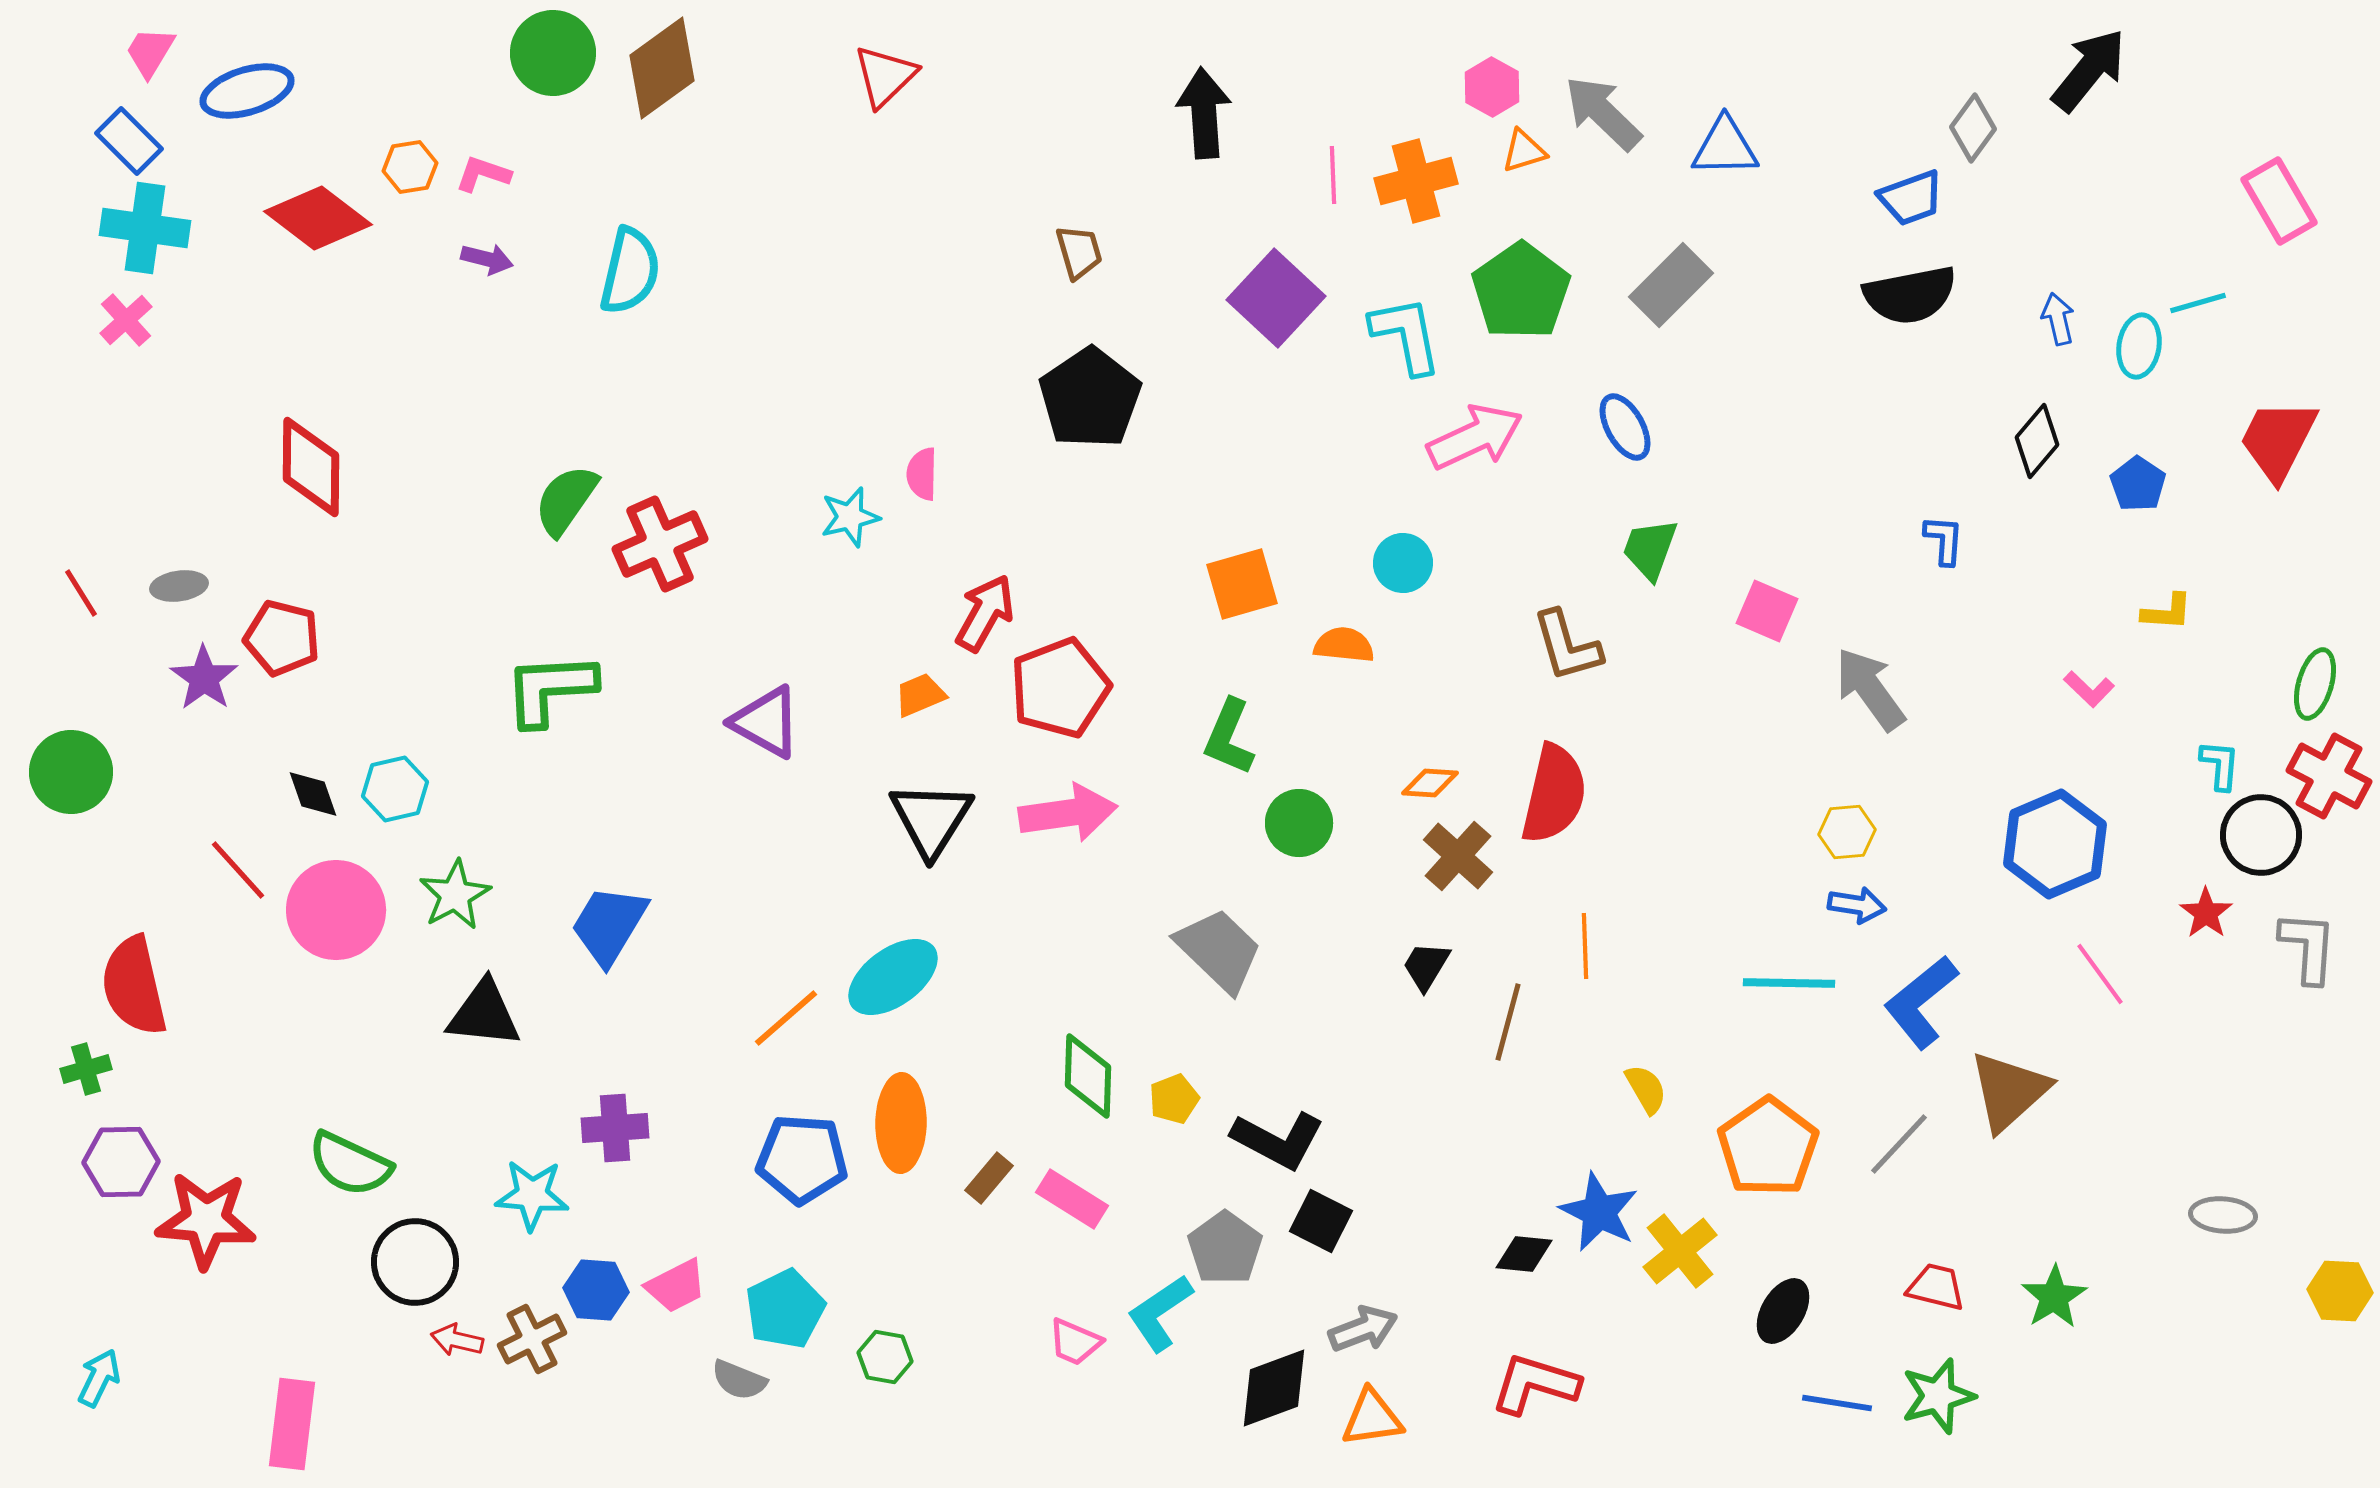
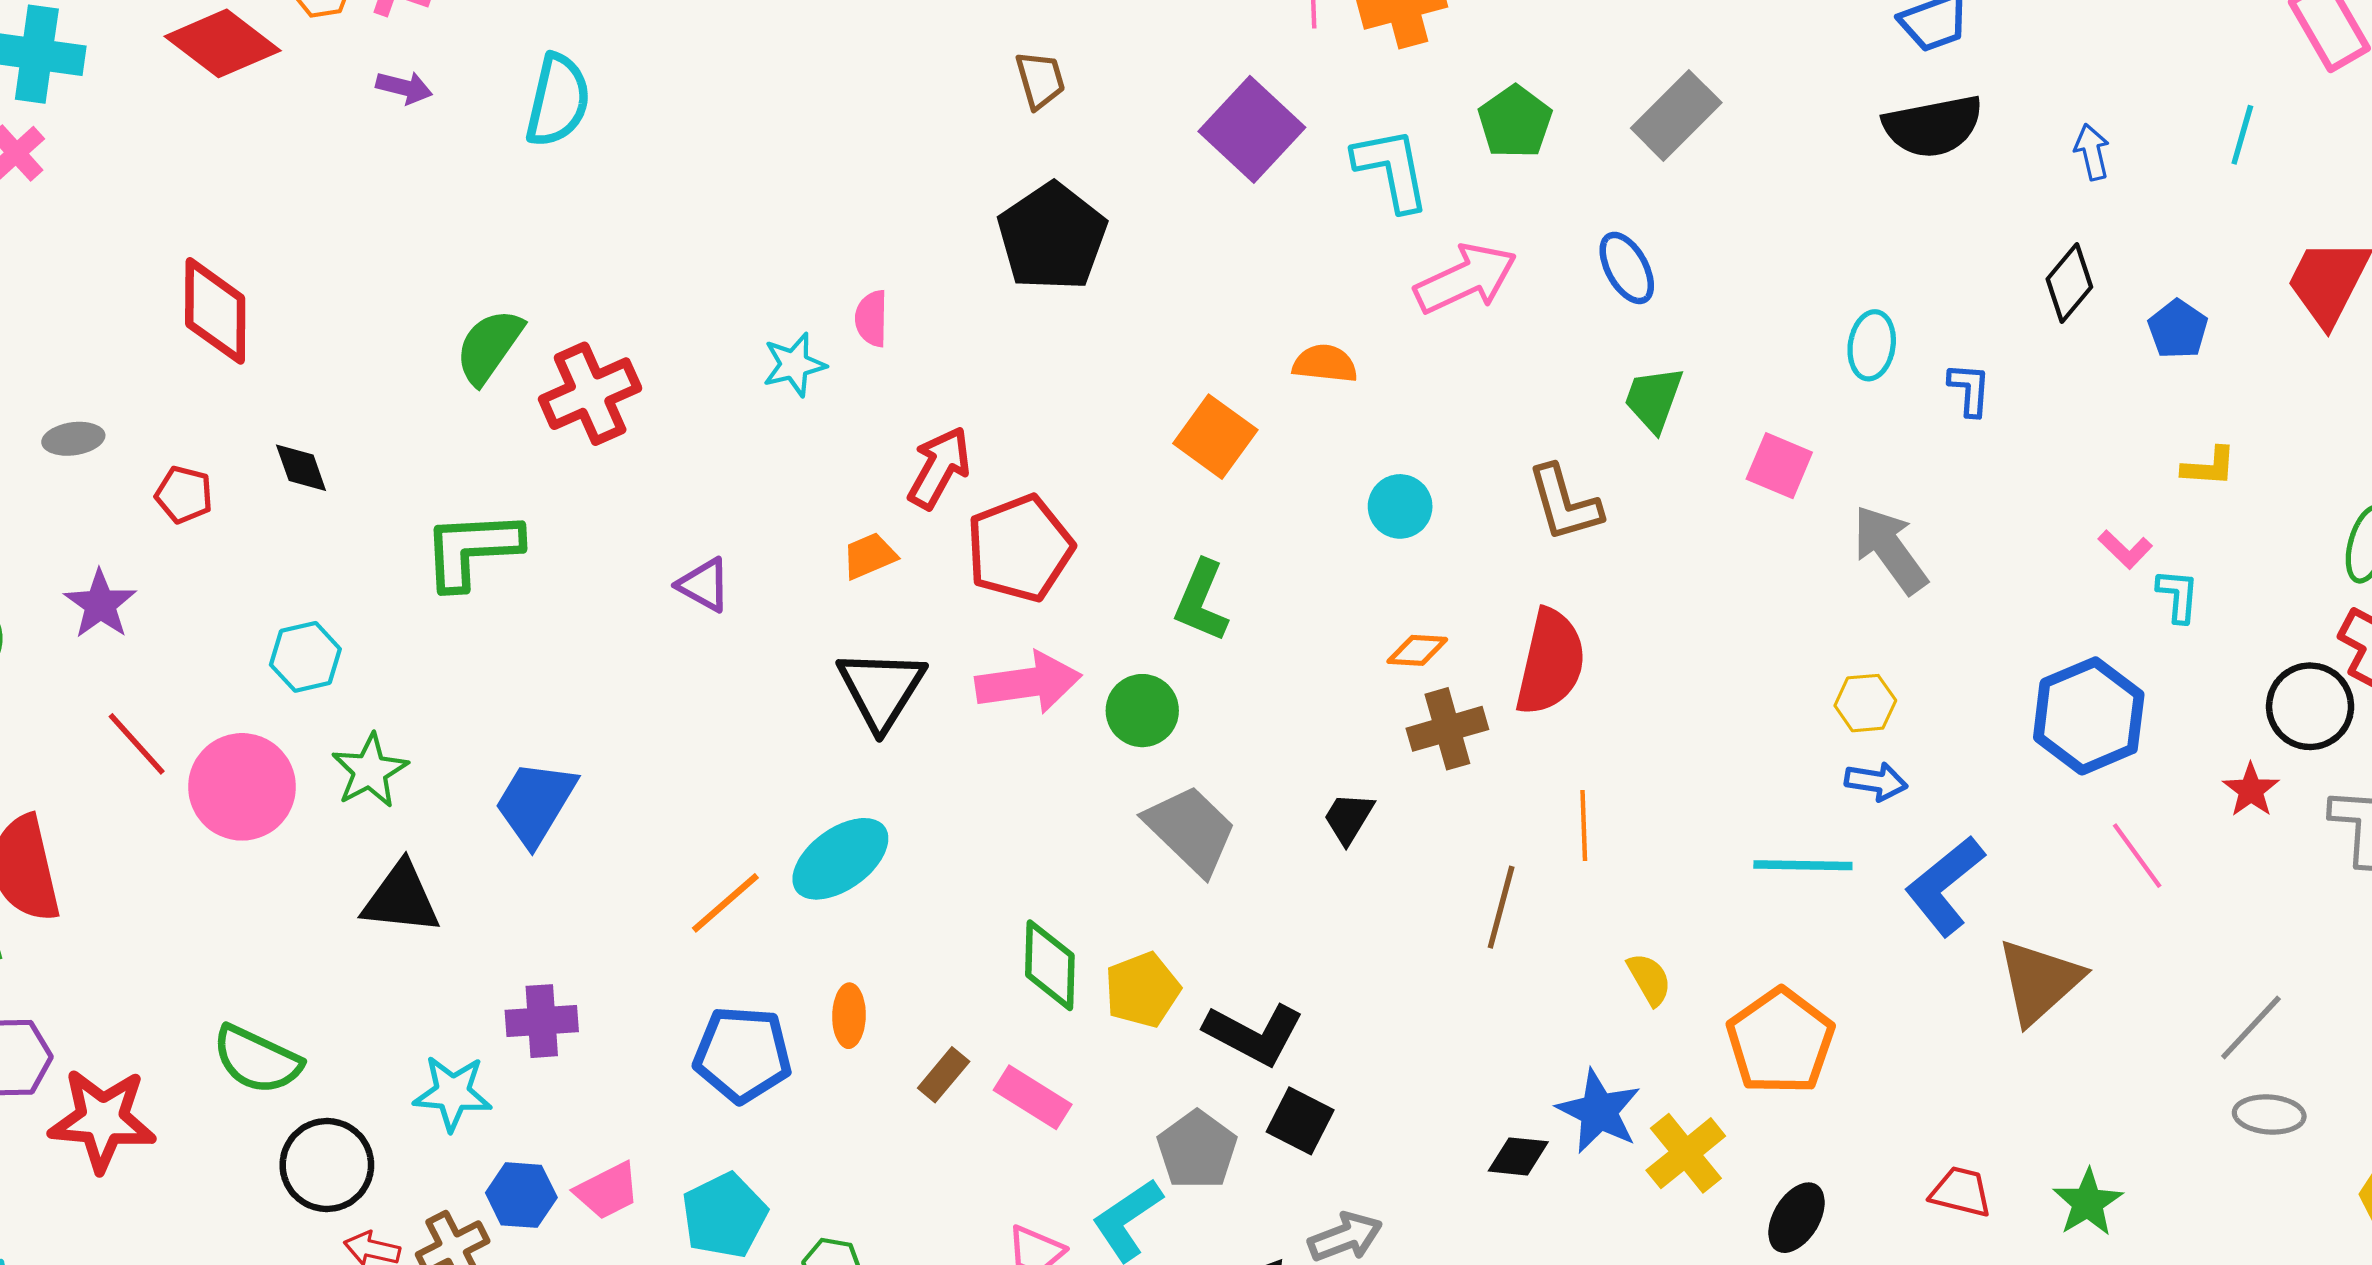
green pentagon: (1521, 291) -> (1515, 122), size x0.7
cyan line: (2198, 303) -> (2242, 135), turned -58
cyan ellipse: (2139, 346) -> (1872, 345), moved
cyan circle: (1403, 563) -> (1400, 506), moved
orange square: (1242, 584) -> (1215, 437), turned -38
red pentagon: (282, 638) -> (184, 495), size x0.7
orange semicircle: (1344, 645) -> (1325, 364), moved
purple star: (204, 678) -> (100, 604), moved
purple triangle: (766, 722) -> (704, 585), size x0.7
cyan L-shape: (2220, 765) -> (2178, 596), moved
black diamond: (313, 794) -> (301, 468), moved
green circle: (1299, 823) -> (1142, 711), moved
brown cross: (1458, 856) -> (1447, 729), turned 32
black trapezoid: (1426, 966) -> (1349, 818), moved
yellow pentagon: (1174, 1099) -> (1142, 990), size x1.4
orange ellipse: (901, 1123) -> (849, 1016), size x0.6
gray line: (1899, 1144) -> (2251, 1027), moved

